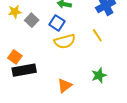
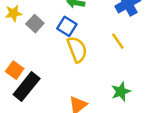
yellow semicircle: (65, 41) -> (77, 49), turned -95
black rectangle: (24, 70) -> (27, 87), turned -40

